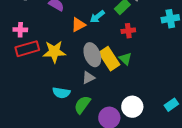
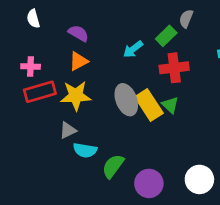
orange triangle: (78, 25) -> (78, 61), moved
red cross: (128, 31) -> (174, 68), size x1.5
gray triangle: (88, 78) -> (68, 130), moved
white circle: (132, 107) -> (199, 179), moved

